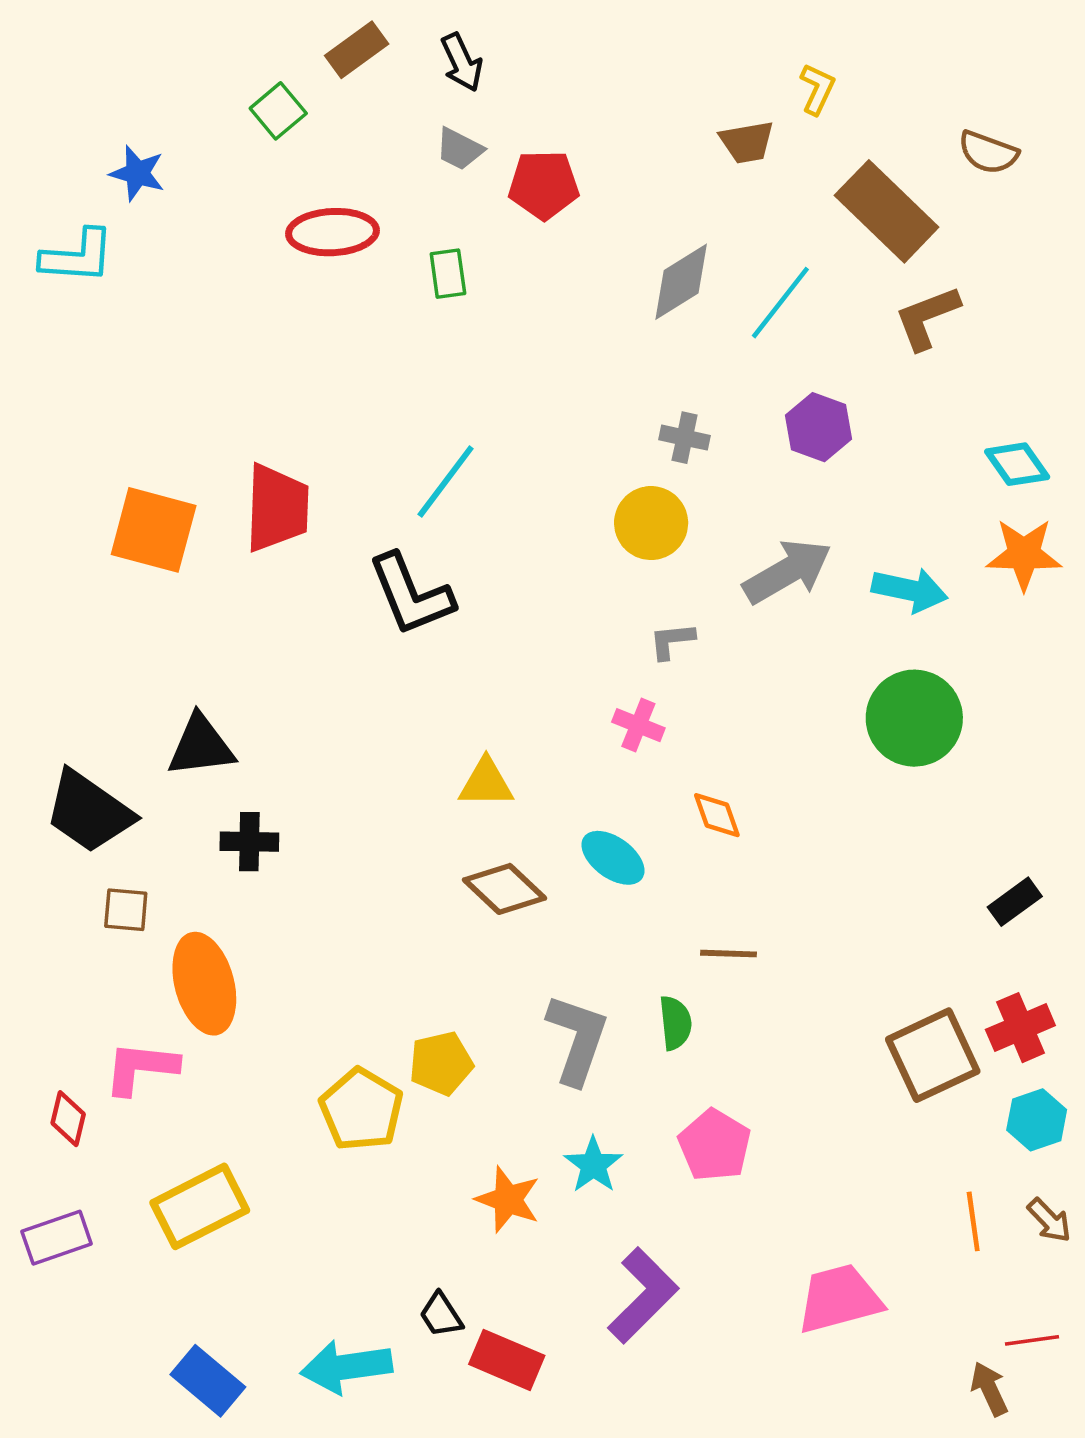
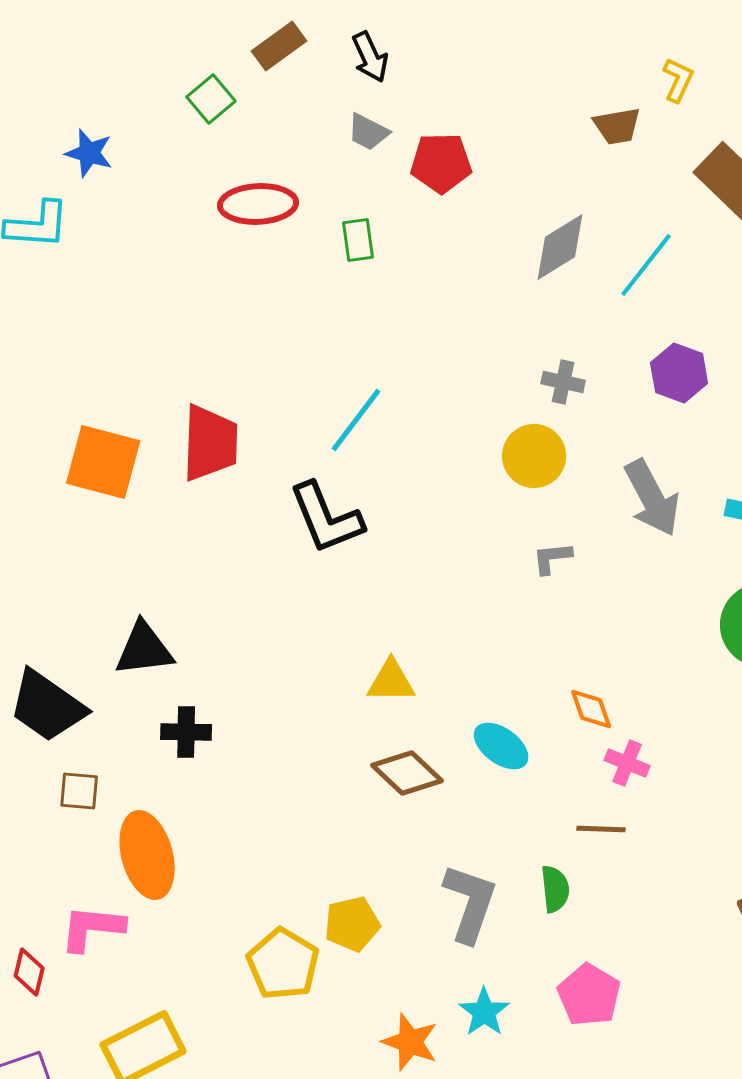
gray arrow: (787, 572) -> (652, 498), turned 92
pink cross: (638, 725) -> (627, 763), moved

